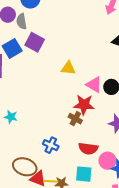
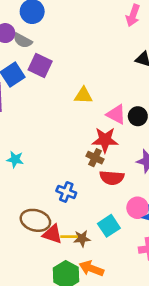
gray semicircle: (22, 21) -> (23, 41), turned -49
red semicircle: (88, 148) -> (112, 178), moved
cyan square: (84, 174) -> (109, 226), turned -36

